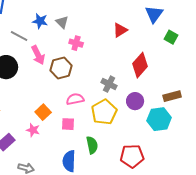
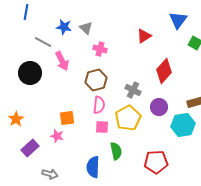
brown hexagon: (61, 68) -> (96, 80), moved
pink semicircle: (75, 99) -> (99, 105), turned 108
orange square: (43, 112) -> (67, 118), turned 35
pink square: (68, 124) -> (102, 127), moved

